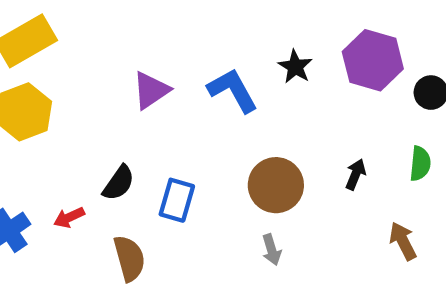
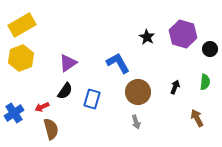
purple triangle: (151, 90) -> (68, 63), moved
blue L-shape: (233, 90) -> (118, 63), moved
brown semicircle: (129, 258) -> (51, 129), moved

